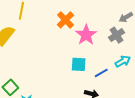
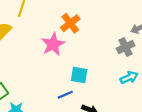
pink star: (86, 35) -> (53, 44), moved
blue line: (101, 73) -> (65, 95), moved

